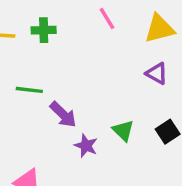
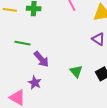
purple star: (86, 146) -> (35, 83), moved

